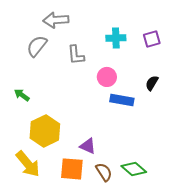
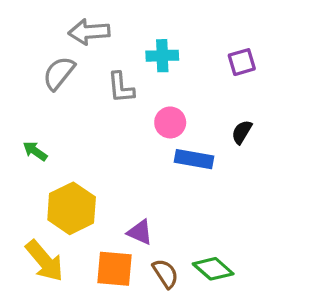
cyan cross: (116, 38) -> (162, 56), moved

